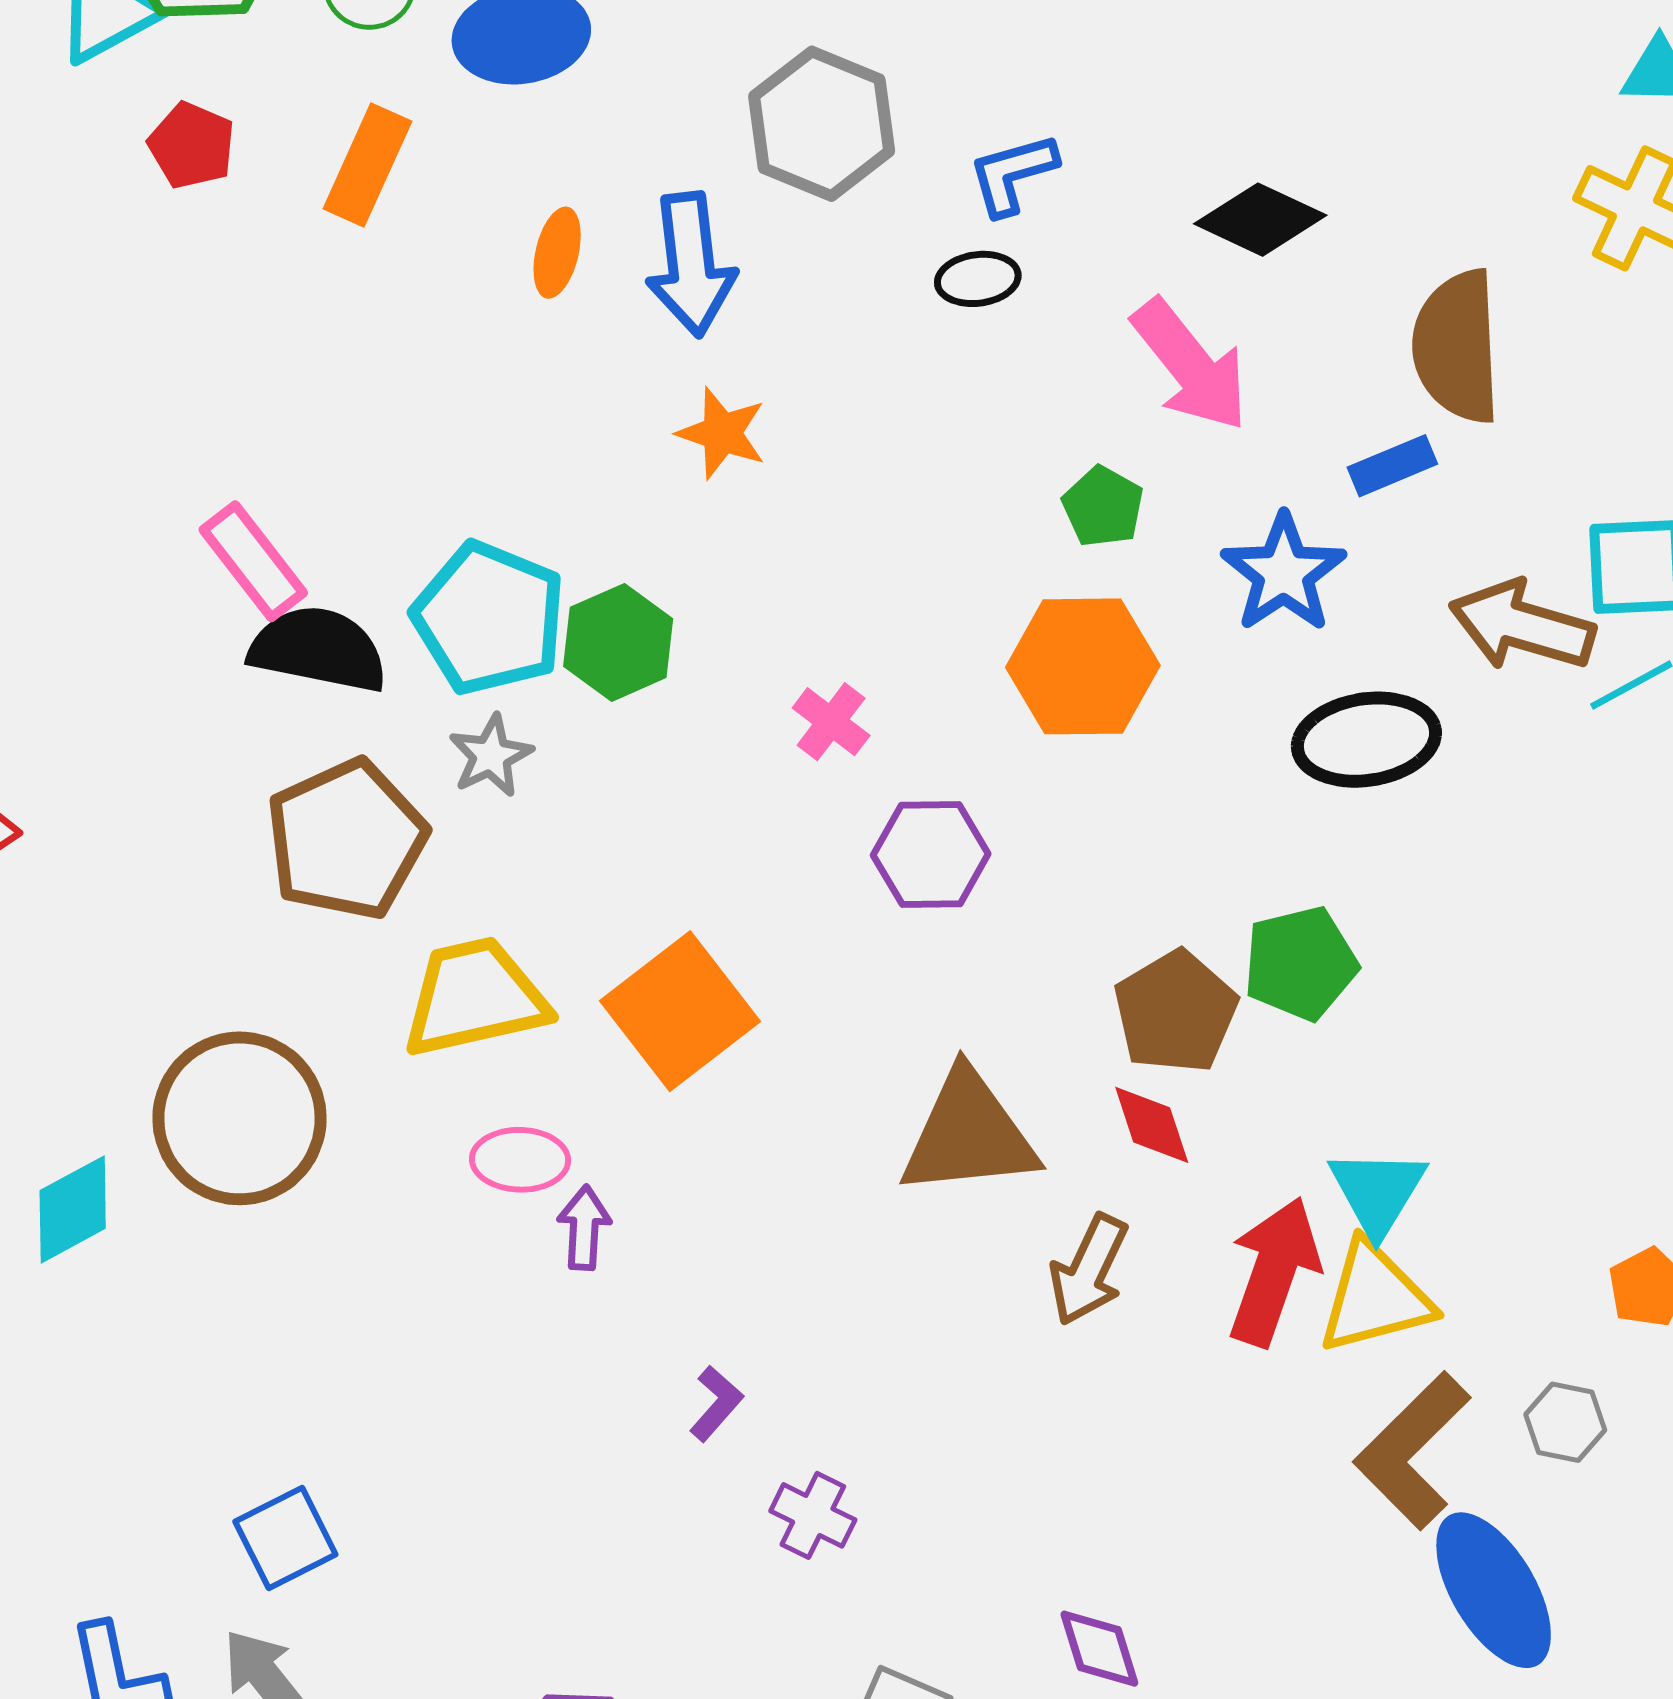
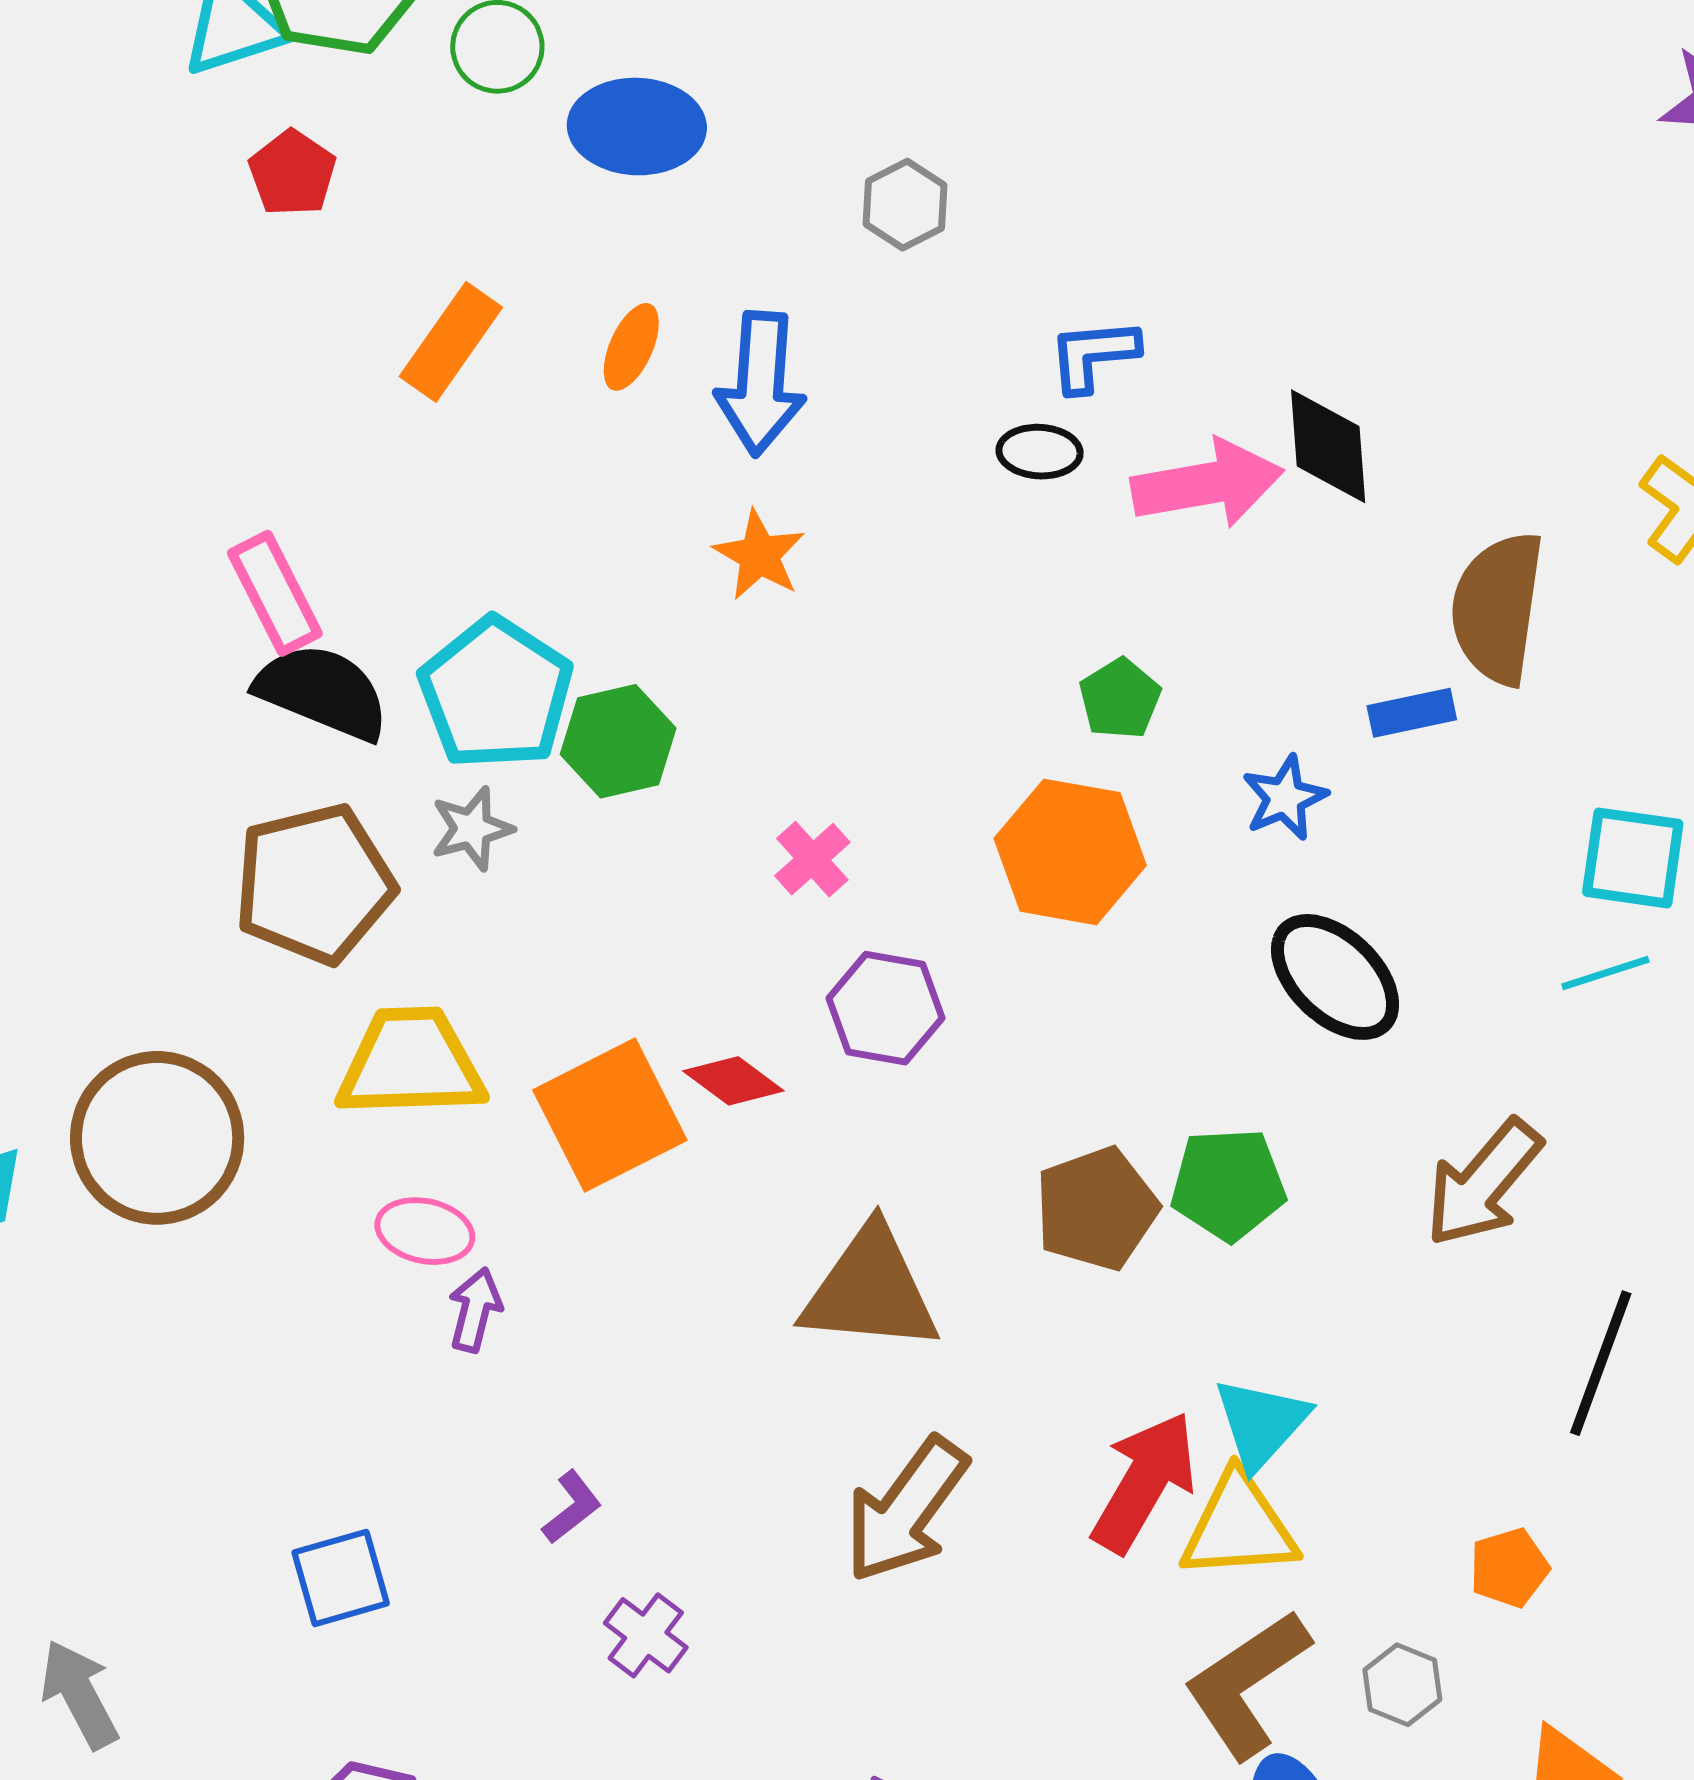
gray hexagon: (822, 124) -> (905, 205), moved, size x0.6
orange rectangle: (367, 165) -> (451, 342), moved
black diamond: (1260, 220) -> (1328, 446), turned 50
pink arrow: (1190, 365) -> (1207, 484), moved, turned -72
blue star: (1284, 573) -> (1285, 798), size x0.7
brown arrow: (1522, 626) -> (1483, 1183), moved, turned -77
black ellipse: (1366, 740) -> (1335, 977), turned 42
red diamond: (1152, 1125) -> (733, 1081), moved, turned -46
brown arrow: (1089, 1270) -> (906, 1510), moved, size x1.4
blue square: (285, 1538) -> (341, 1578), moved

